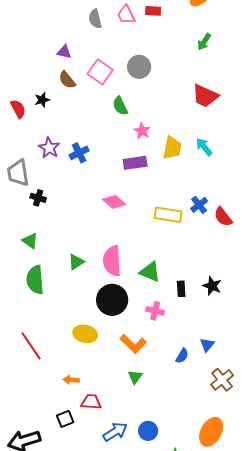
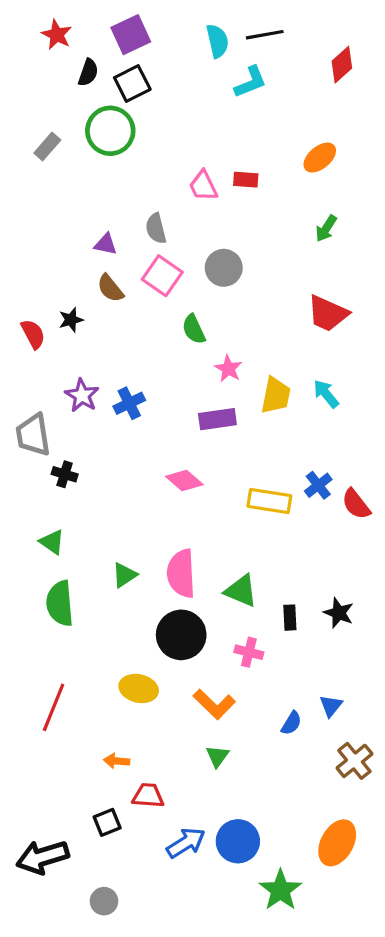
gray semicircle: (95, 19) -> (156, 228), moved
red line: (31, 346) -> (54, 707), turned 56
blue circle: (148, 431) -> (238, 841), size x1.4

